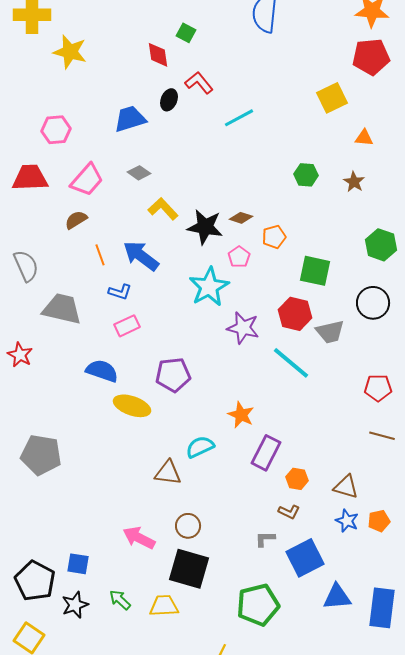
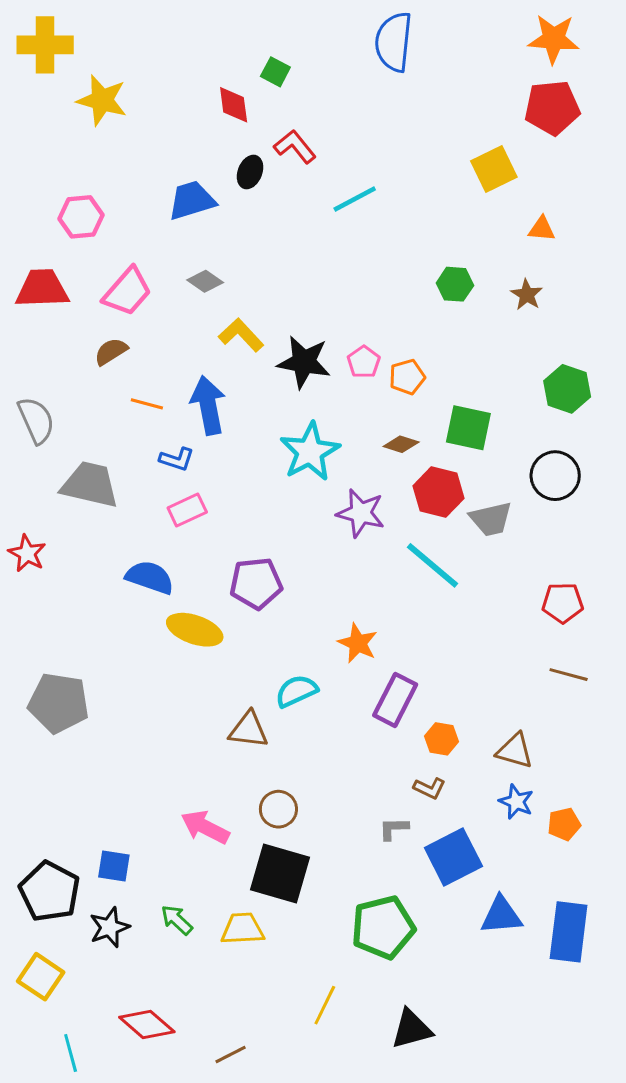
brown diamond: (241, 218) -> (401, 444), moved
orange line: (100, 255) -> (147, 404), turned -55
blue arrow: (141, 256) -> (208, 405), turned 42
pink pentagon: (239, 257) -> (364, 362), moved
orange pentagon: (379, 521) -> (564, 824), moved

